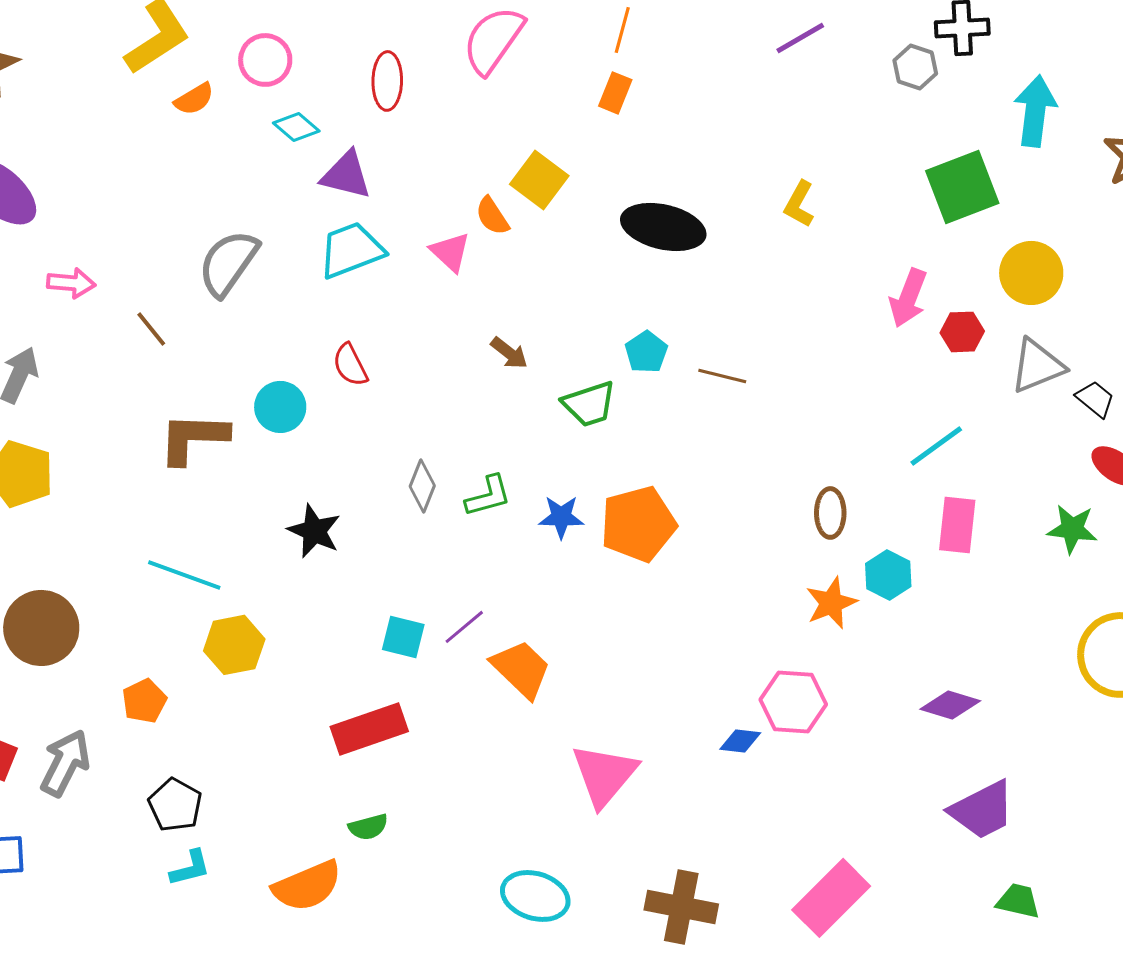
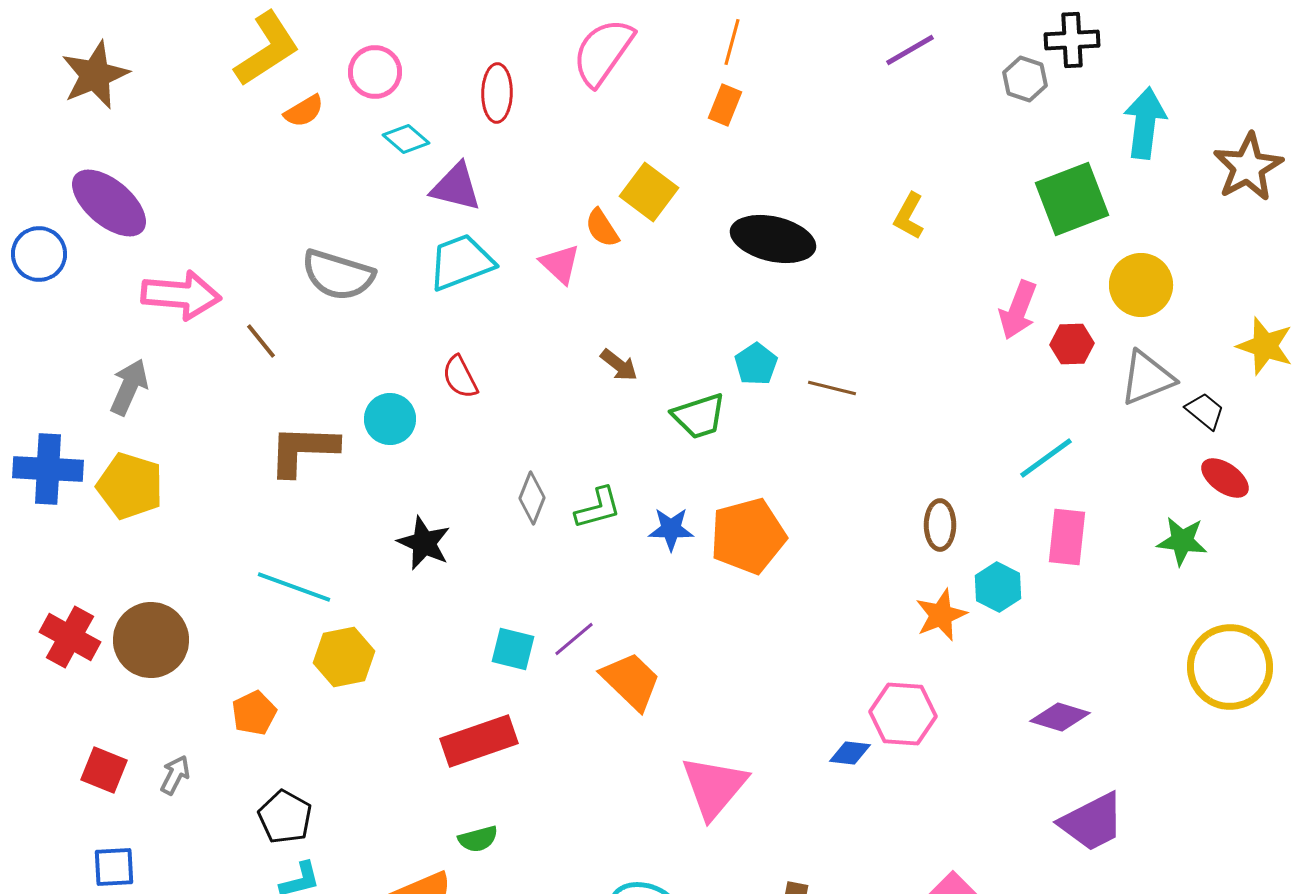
gray semicircle: (228, 263) -> (338, 275), turned -108
pink arrow: (71, 283) -> (181, 295), size x1.6
gray arrow: (65, 763) -> (175, 775), size x0.6

